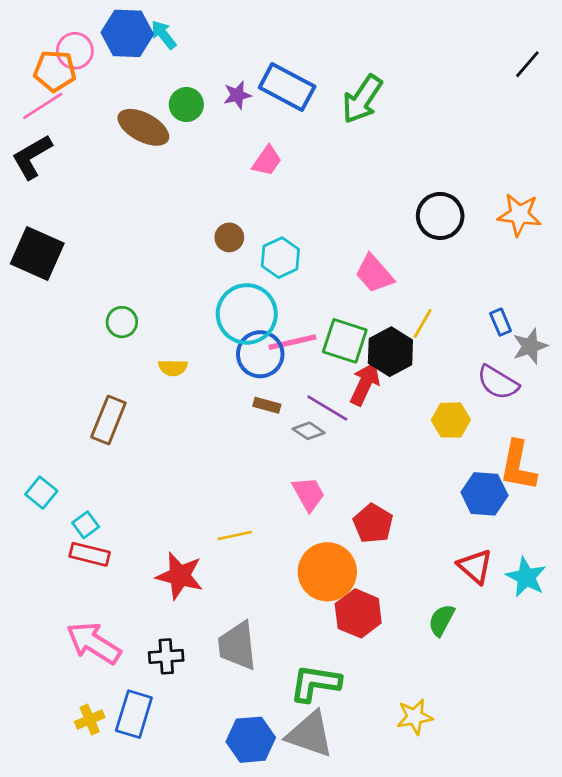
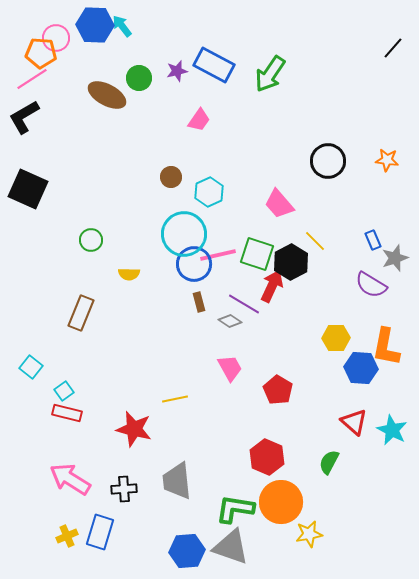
orange star: (519, 215) -> (387, 160), size x0.7
yellow line: (423, 323) -> (315, 241), turned -75
brown rectangle: (267, 405) -> (199, 302), turned 60
yellow hexagon: (451, 420) -> (336, 338), moved
orange circle: (327, 572) -> (281, 502), moved

